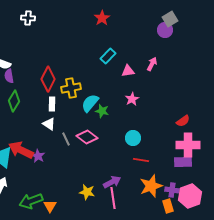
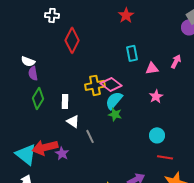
cyan rectangle: (108, 56) -> (132, 53), turned -56
red diamond: (48, 79) -> (72, 40), moved
white rectangle: (52, 104) -> (65, 101), moved
green star: (102, 111) -> (115, 114), moved
pink diamond: (87, 137) -> (111, 84), moved
red arrow: (21, 150) -> (45, 147), turned -40

